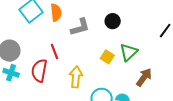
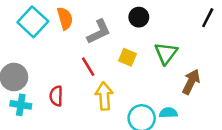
red line: (55, 51) -> (88, 67), moved
yellow square: (107, 57) -> (127, 57), moved
red semicircle: (39, 71) -> (56, 96), size x0.7

